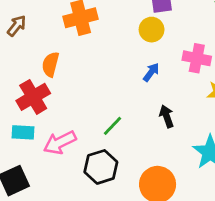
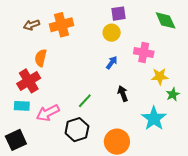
brown arrow: (17, 26) -> (32, 25), moved, turned -147

